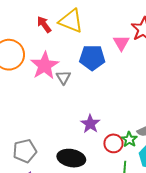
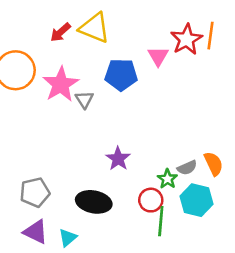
red arrow: (44, 24) -> (60, 32), turned -96
red circle: (113, 143) -> (151, 200), moved

